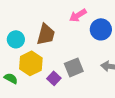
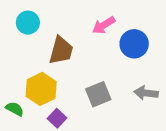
cyan circle: (16, 39) -> (28, 23), moved
purple square: (54, 78) -> (57, 118), moved

